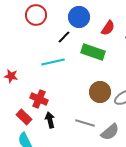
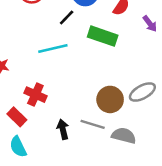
brown circle: (100, 92) -> (110, 99), moved
black arrow: (50, 120) -> (63, 129), moved
gray semicircle: (110, 132) -> (124, 136), turned -126

